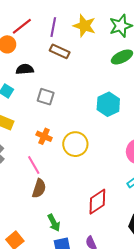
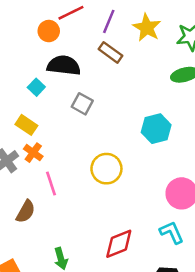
black semicircle: (25, 69) -> (64, 65), size x1.5
orange cross: (44, 136) -> (33, 153), moved
brown semicircle: (39, 188) -> (26, 212), moved

